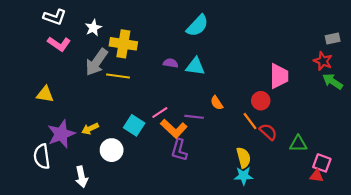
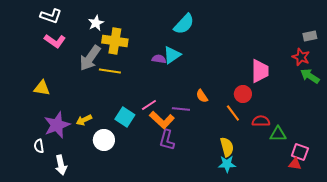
white star: (93, 28) -> (96, 23), moved
cyan triangle: (195, 66) -> (172, 55), moved, turned -42
red semicircle: (268, 132) -> (261, 121), moved, turned -42
white semicircle: (42, 157) -> (39, 146), size x0.6
white arrow: (82, 177) -> (61, 165), moved

